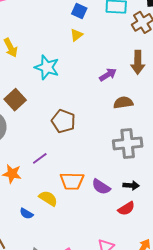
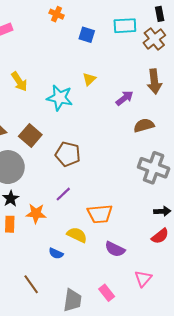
yellow triangle: (77, 35) -> (89, 79), moved
brown pentagon: (63, 121) -> (68, 154), moved
gray cross: (128, 143) -> (154, 168), turned 32
purple semicircle: (101, 187) -> (115, 249), moved

